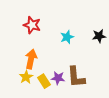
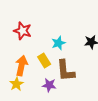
brown L-shape: (76, 77) -> (66, 71), moved
yellow rectangle: (44, 81) -> (44, 60), moved

